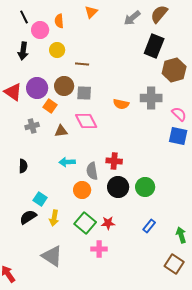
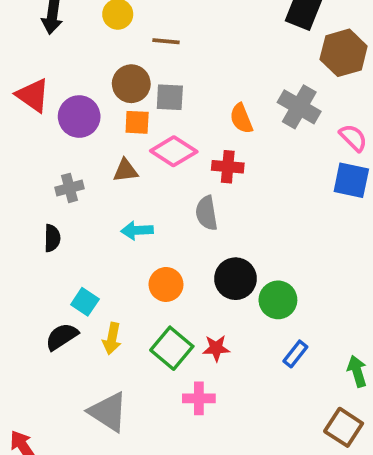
purple circle: (37, 88) -> (79, 117), moved
gray cross: (151, 98) -> (299, 107), turned 30
orange semicircle: (121, 104) -> (241, 118), turned 56
orange square: (50, 106) -> (137, 122), moved, turned -32
pink diamond: (86, 121) -> (174, 151), turned -30
gray cross: (32, 126) -> (69, 188), moved
red cross: (114, 161) -> (228, 167), moved
gray semicircle: (92, 171) -> (207, 213), moved
green circle: (145, 187) -> (278, 300), moved

